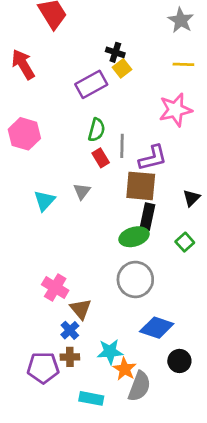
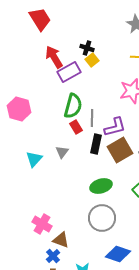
red arrow: (23, 64) -> (54, 57), moved
green semicircle: (97, 130) -> (73, 106), size x1.4
brown square: (141, 186) -> (120, 150), moved, turned -35
black rectangle: (147, 217) -> (96, 144), moved
brown triangle: (81, 309) -> (61, 240), turned -30

